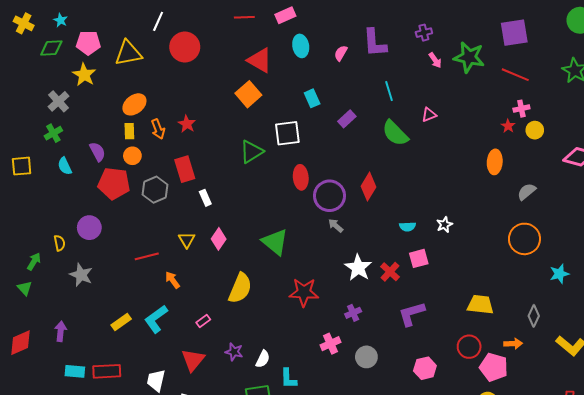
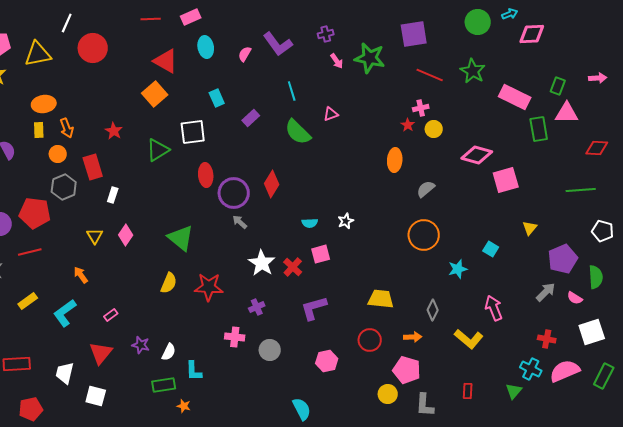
purple L-shape: (375, 43) -> (278, 44), turned -32
red line: (515, 75) -> (430, 75), moved
orange ellipse: (134, 104) -> (44, 104), turned 30
red star: (187, 124) -> (114, 131), moved
orange circle: (132, 156) -> (58, 154), moved
red pentagon: (114, 183) -> (35, 213), moved
white rectangle: (205, 198) -> (113, 195), turned 42
red line: (147, 256) -> (30, 252), moved
yellow semicircle: (240, 288) -> (169, 283), moved, size x0.7
yellow rectangle: (121, 322) -> (28, 301), moved
pink cross: (331, 344) -> (235, 337), turned 30
pink pentagon: (494, 367) -> (407, 370), moved

